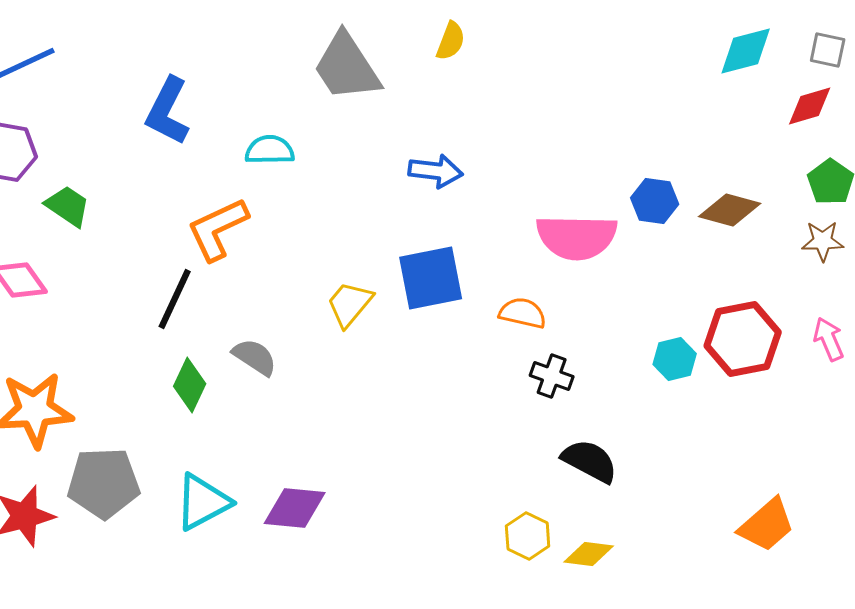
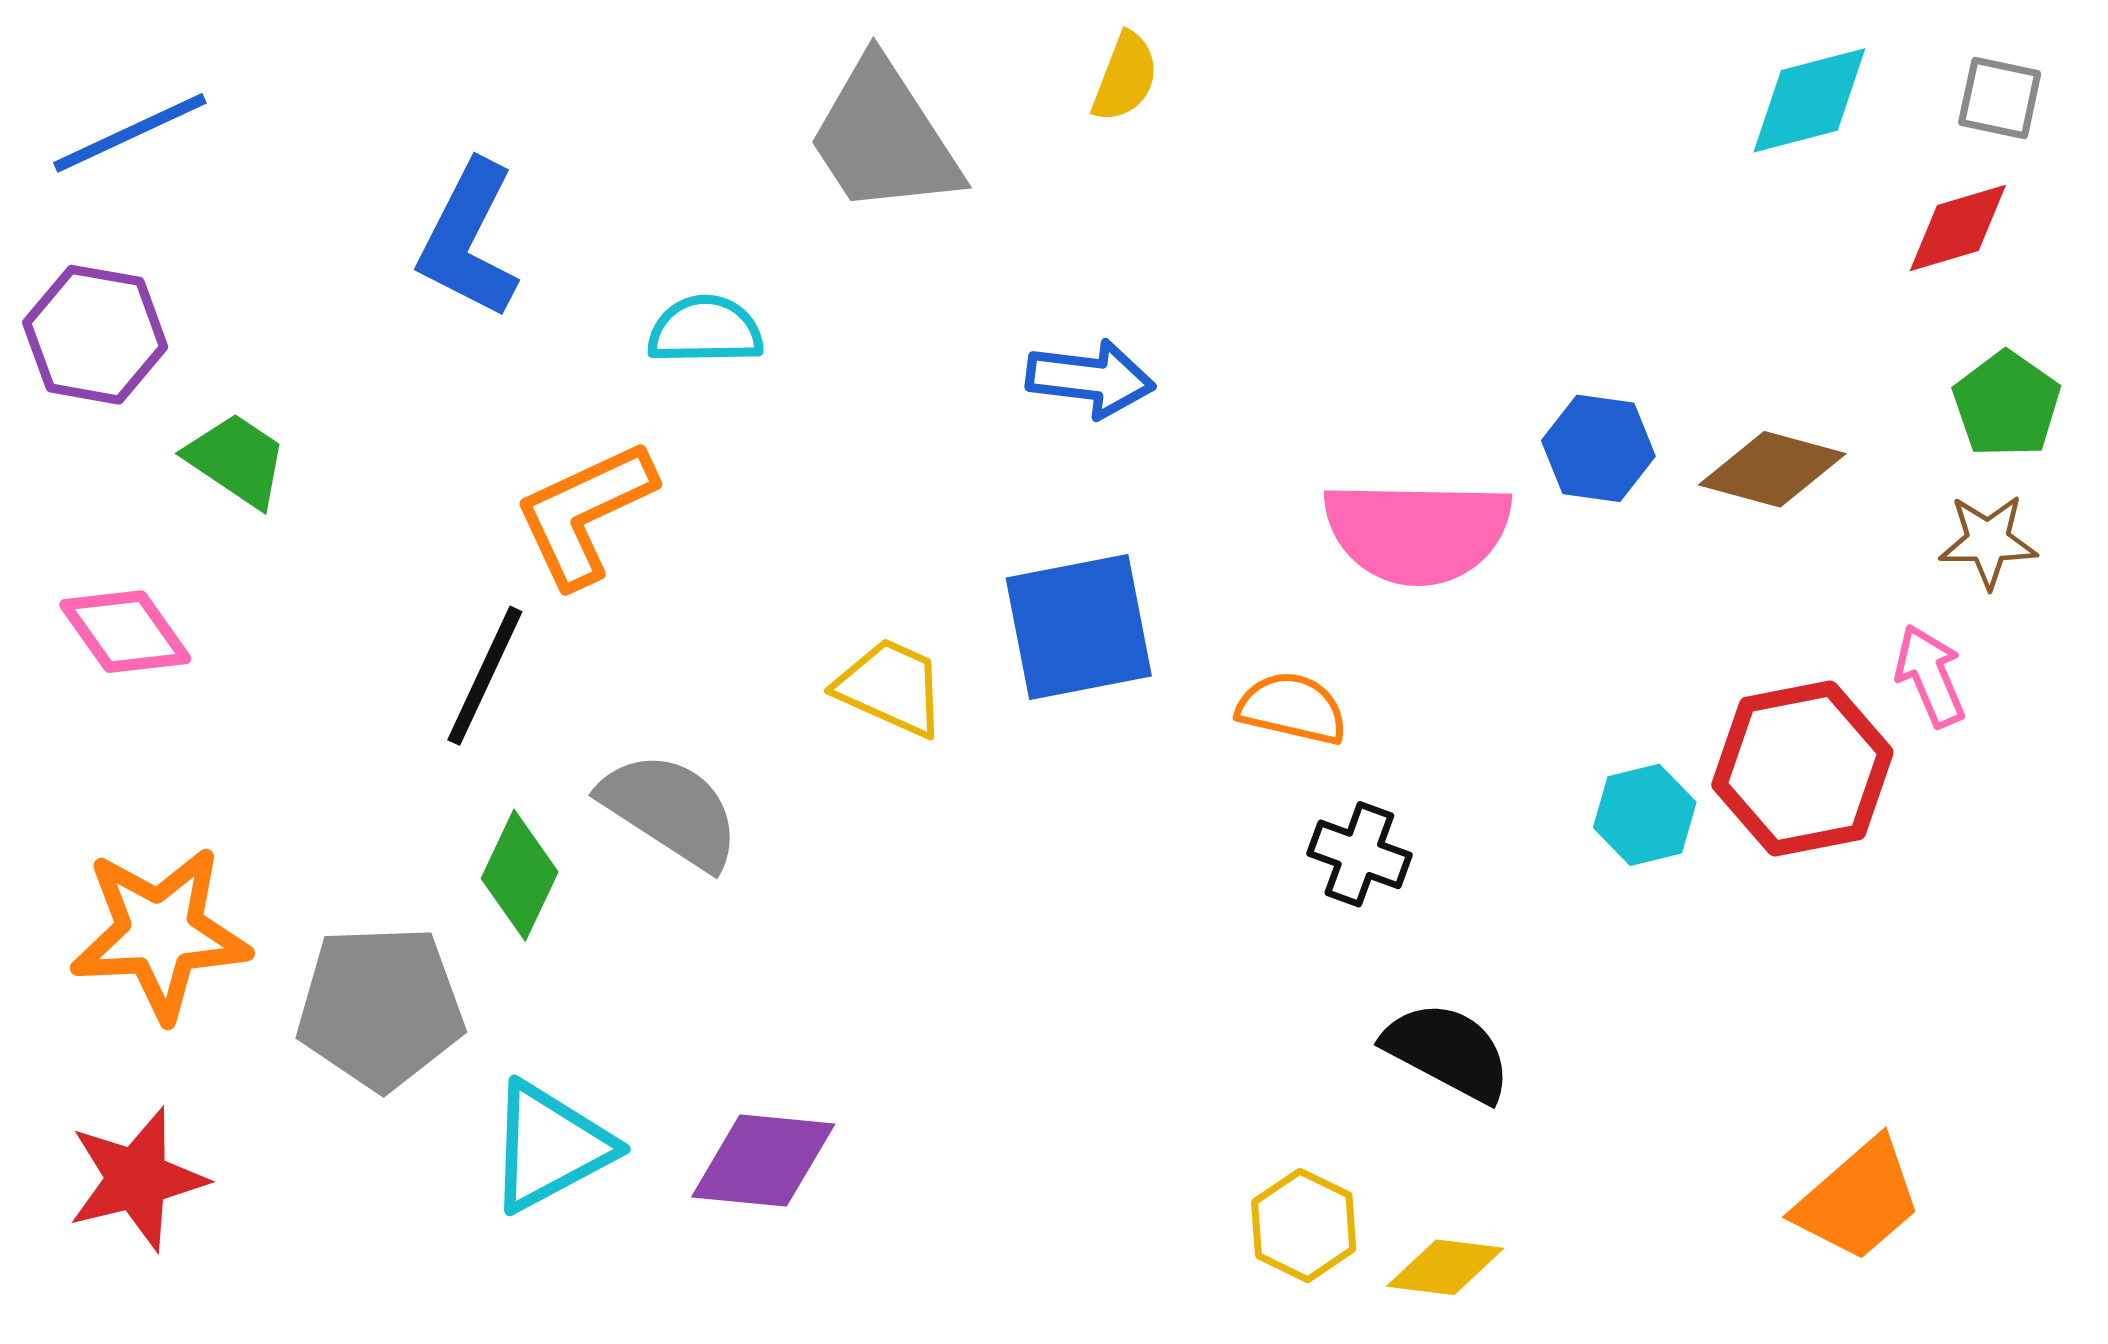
yellow trapezoid: (350, 304) -> (891, 687), turned 74
pink arrow: (829, 339) -> (1930, 676), moved
gray semicircle: (255, 357) -> (670, 810), size x1.4
gray pentagon: (104, 483) -> (380, 1007), moved

